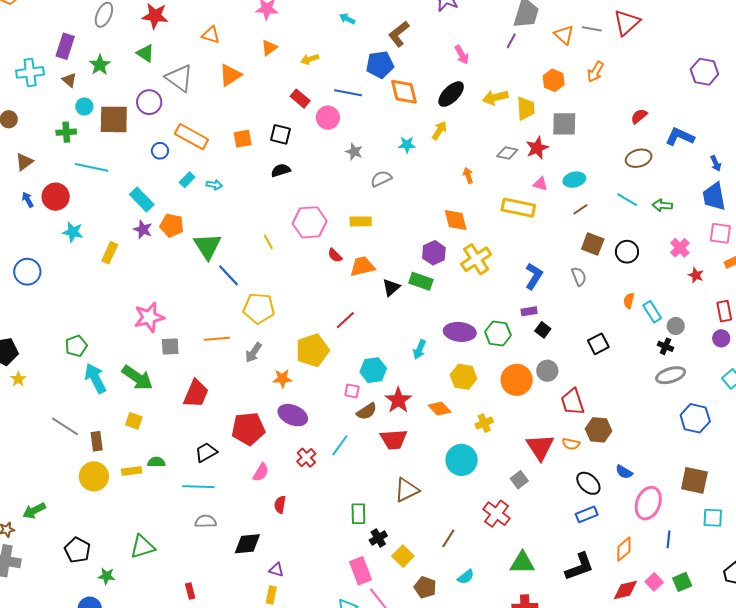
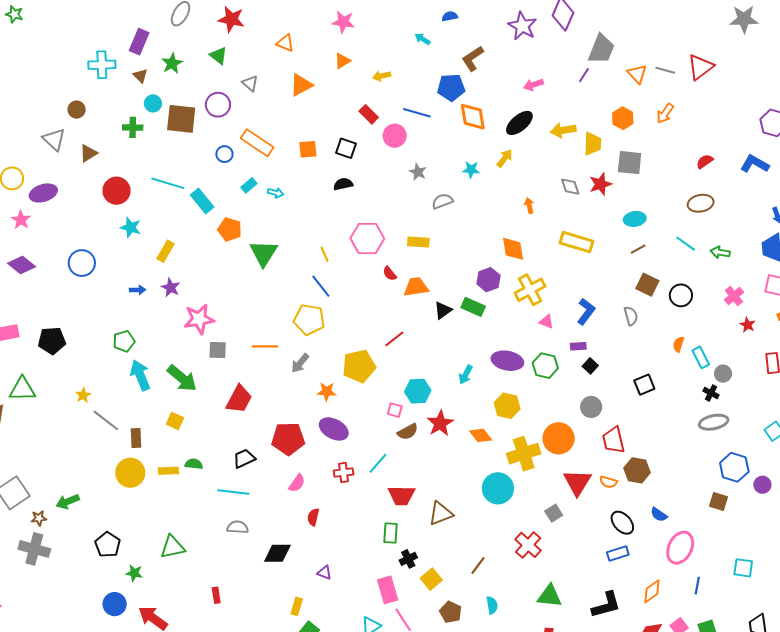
pink arrow: (462, 55) -> (533, 85), turned 96
gray triangle: (179, 78) -> (250, 83), size x0.6
blue L-shape: (680, 137) -> (755, 164), moved
gray diamond: (507, 153) -> (570, 187), turned 55
cyan line: (92, 167) -> (168, 183), moved
pink triangle: (540, 184) -> (546, 322), moved
blue arrow: (28, 200) -> (138, 290), moved, turned 112
purple star: (143, 229) -> (171, 288), moved
blue line: (229, 275) -> (321, 286), moved
purple circle: (721, 338) -> (762, 485), moved
yellow star: (18, 379) -> (83, 395), moved
orange circle: (517, 380) -> (559, 438), moved
yellow cross: (484, 423) -> (524, 454), size x1.8
red trapezoid: (394, 439) -> (401, 495), moved
red cross: (306, 458) -> (344, 473), turned 30
brown square: (694, 480) -> (719, 502), moved, size x0.7
purple triangle: (276, 570) -> (324, 573), moved
cyan semicircle: (466, 577) -> (492, 605), turned -66

